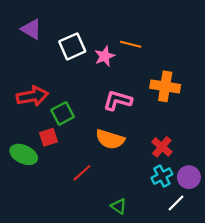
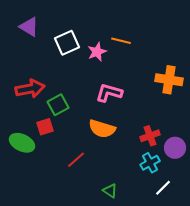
orange cross: (165, 86) -> (169, 80), moved
red cross: (162, 147) -> (150, 136), turned 30
purple circle: (189, 177) -> (175, 148), moved

